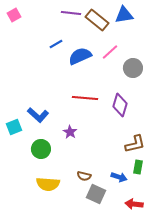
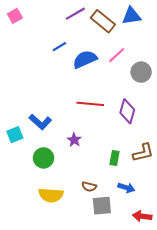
purple line: (71, 13) -> (75, 14), turned -36
green rectangle: (138, 167) -> (115, 158), moved
gray square: (96, 194) -> (102, 206), turned -30

